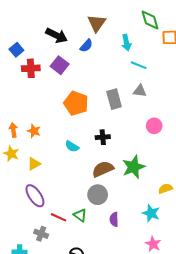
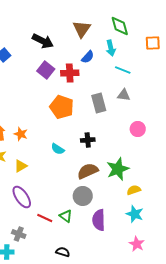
green diamond: (150, 20) -> (120, 26), moved
blue semicircle: (86, 46) -> (88, 57), moved
red cross: (31, 68) -> (70, 73), moved
yellow semicircle: (165, 189) -> (134, 190), moved
purple semicircle: (114, 219) -> (99, 220), size x1.5
gray cross: (41, 234) -> (19, 234), moved

